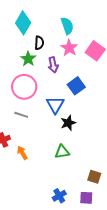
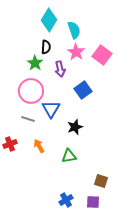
cyan diamond: (23, 23) -> (49, 20), moved
blue triangle: (55, 105) -> (51, 109), moved
orange arrow: (22, 153) -> (39, 146), moved

